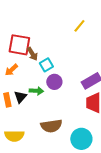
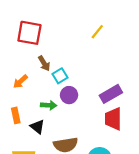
red square: (19, 45) -> (29, 33), moved
black triangle: (20, 97) -> (37, 127), moved, turned -32

